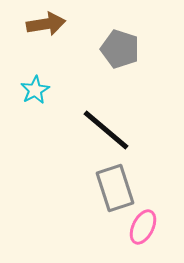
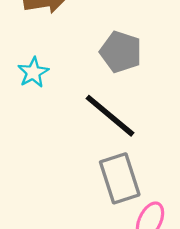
gray pentagon: (120, 49) -> (121, 52), moved

